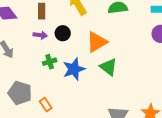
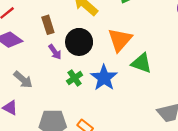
black circle: (63, 33) -> (79, 42), size x1.5
purple arrow: (40, 35) -> (55, 52), turned 64

